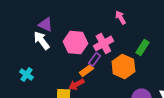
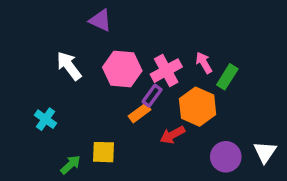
pink arrow: (120, 17) -> (204, 63), moved
purple triangle: (45, 24) -> (100, 20), moved
red arrow: (76, 84) -> (172, 135), moved

